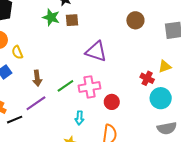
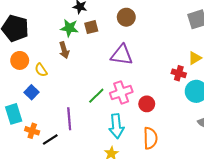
brown circle: (135, 20) -> (126, 17), moved
brown arrow: (37, 78) -> (64, 50), moved
purple line: (36, 103) -> (69, 119), turned -50
cyan arrow: (79, 118) -> (116, 126), size x1.6

